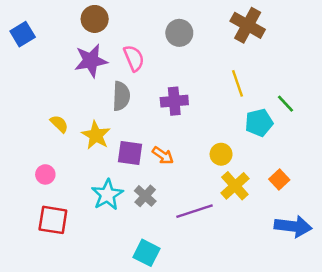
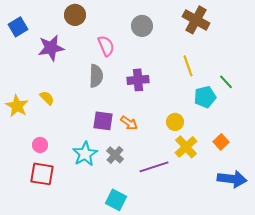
purple star: (91, 61) -> (51, 48), moved
yellow star: (96, 135) -> (17, 106), moved
pink circle: (45, 174) -> (40, 145), moved

